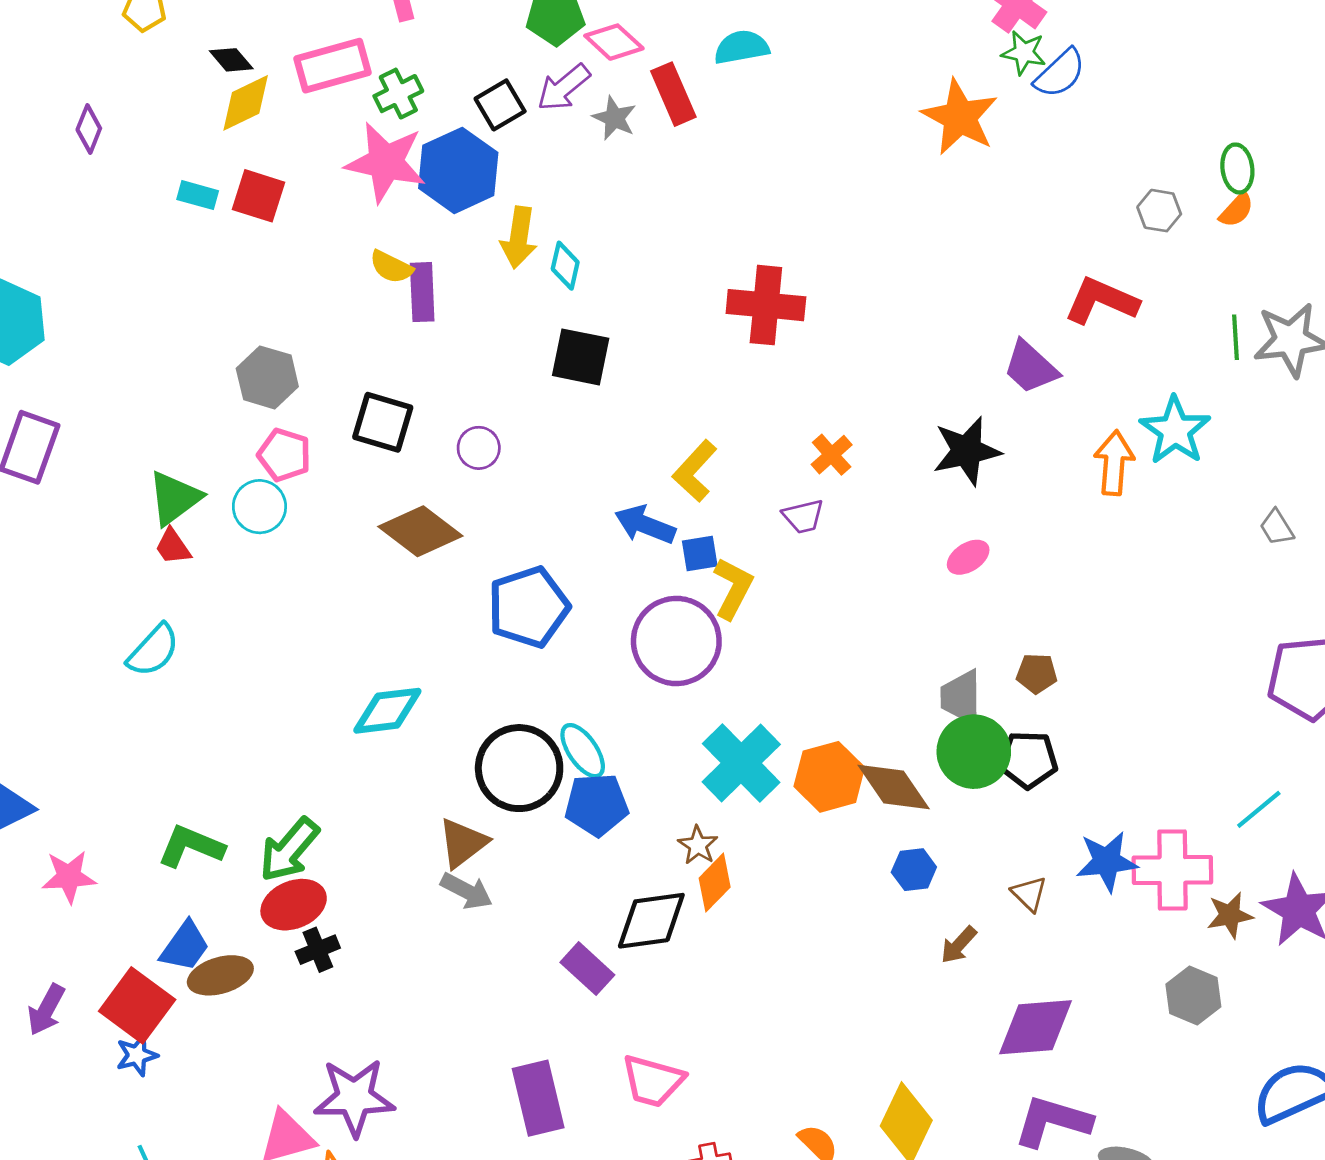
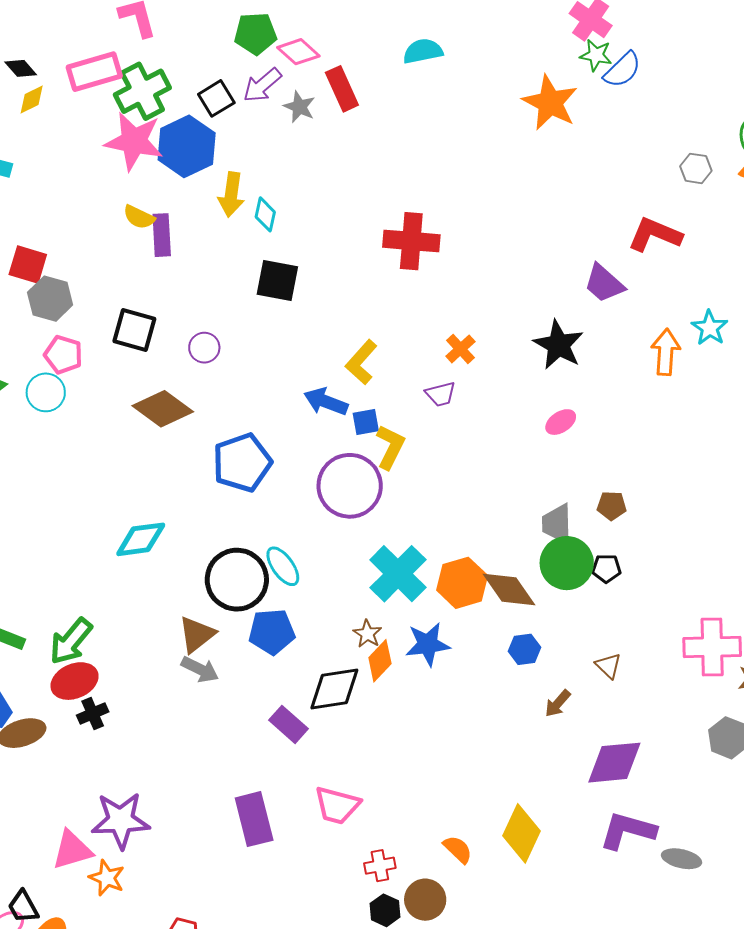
cyan semicircle: (741, 47) -> (423, 51), moved
green cross: (398, 94) -> (142, 91), size x1.6
yellow diamond: (246, 103) -> (32, 100), size x0.7
red square: (258, 196) -> (28, 265), moved
cyan star: (1175, 430) -> (710, 328), size x0.7
black star: (967, 451) -> (559, 345), turned -30
black pentagon: (1028, 760) -> (606, 568), size x0.7
blue pentagon: (597, 805) -> (272, 632), moved
blue star: (1107, 861) -> (428, 644), moved

